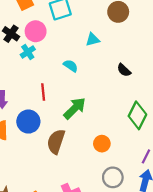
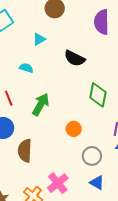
black semicircle: (124, 70) -> (75, 58), size x1.5
brown semicircle: (56, 142) -> (25, 151), moved

